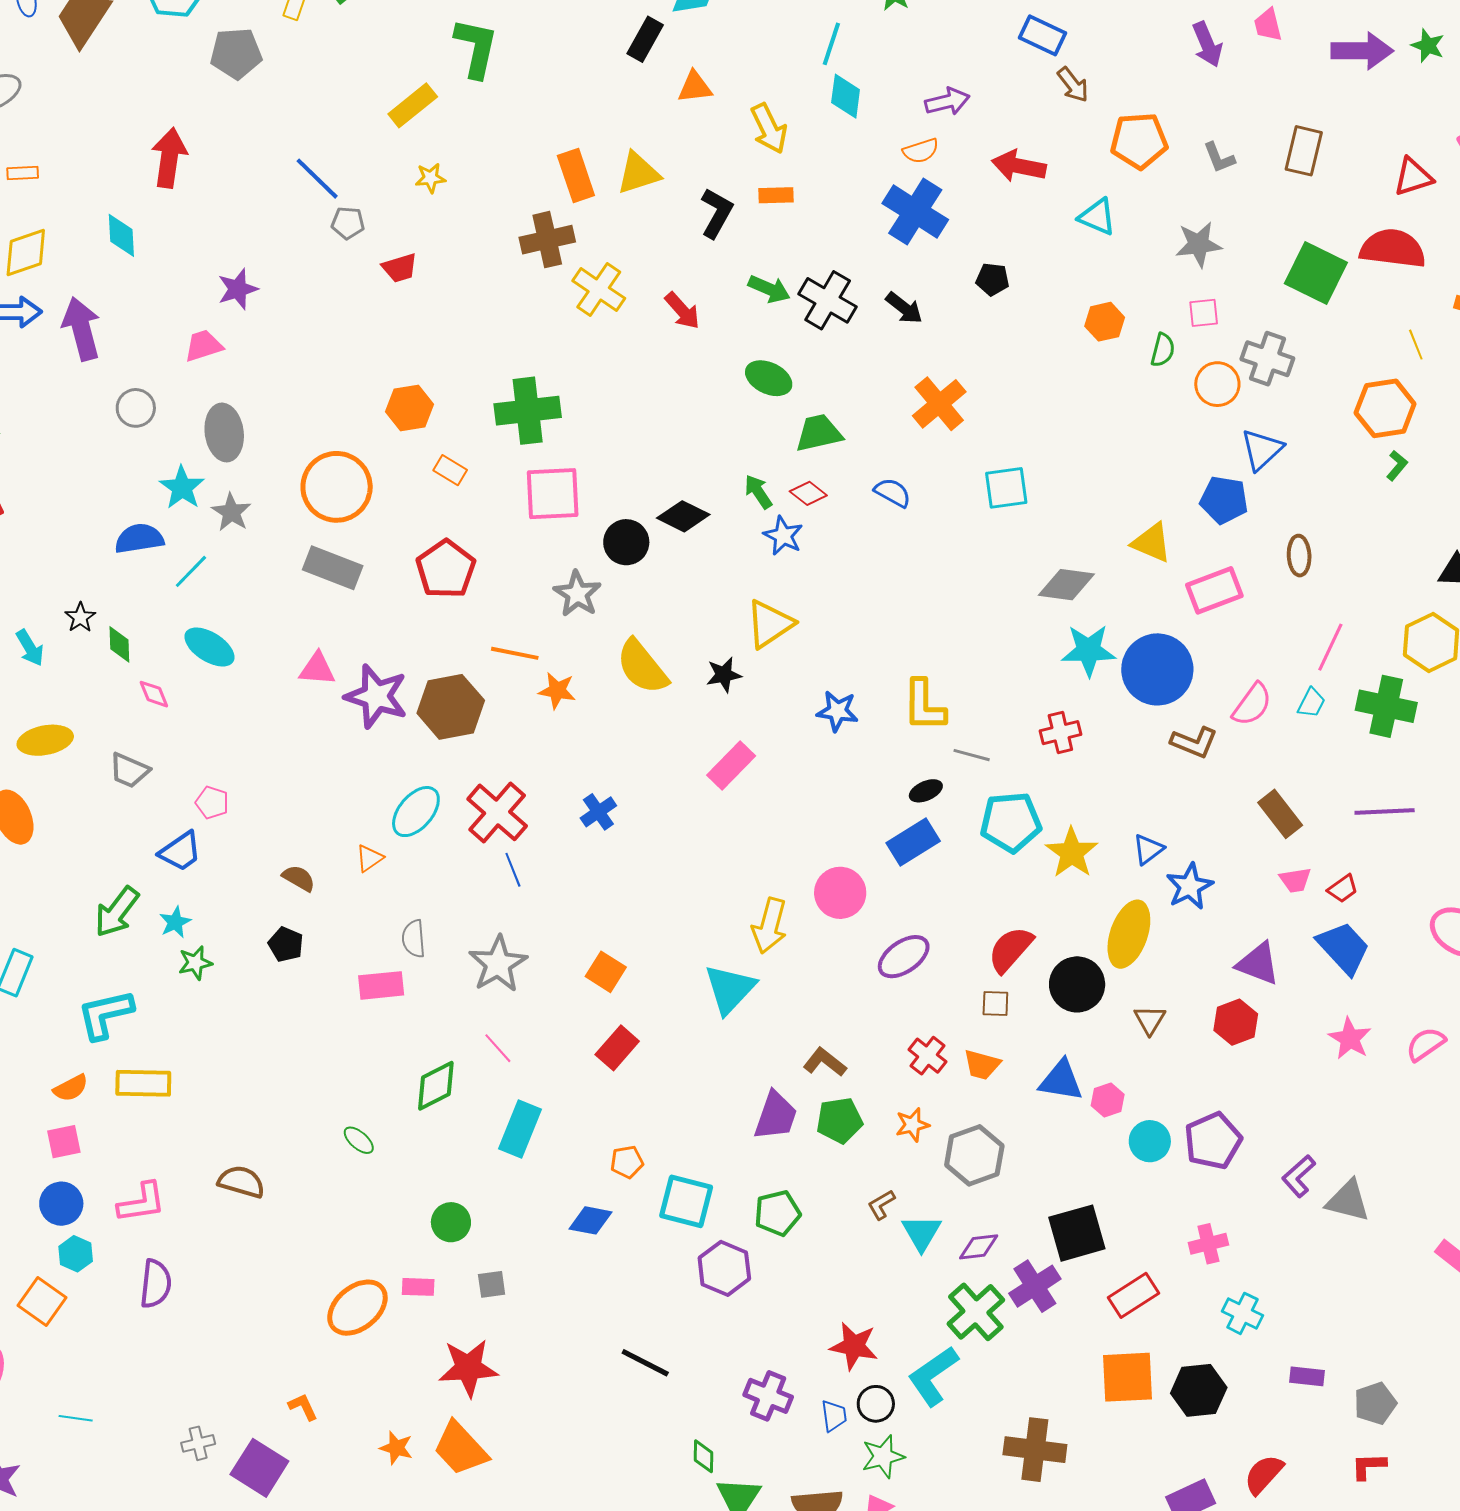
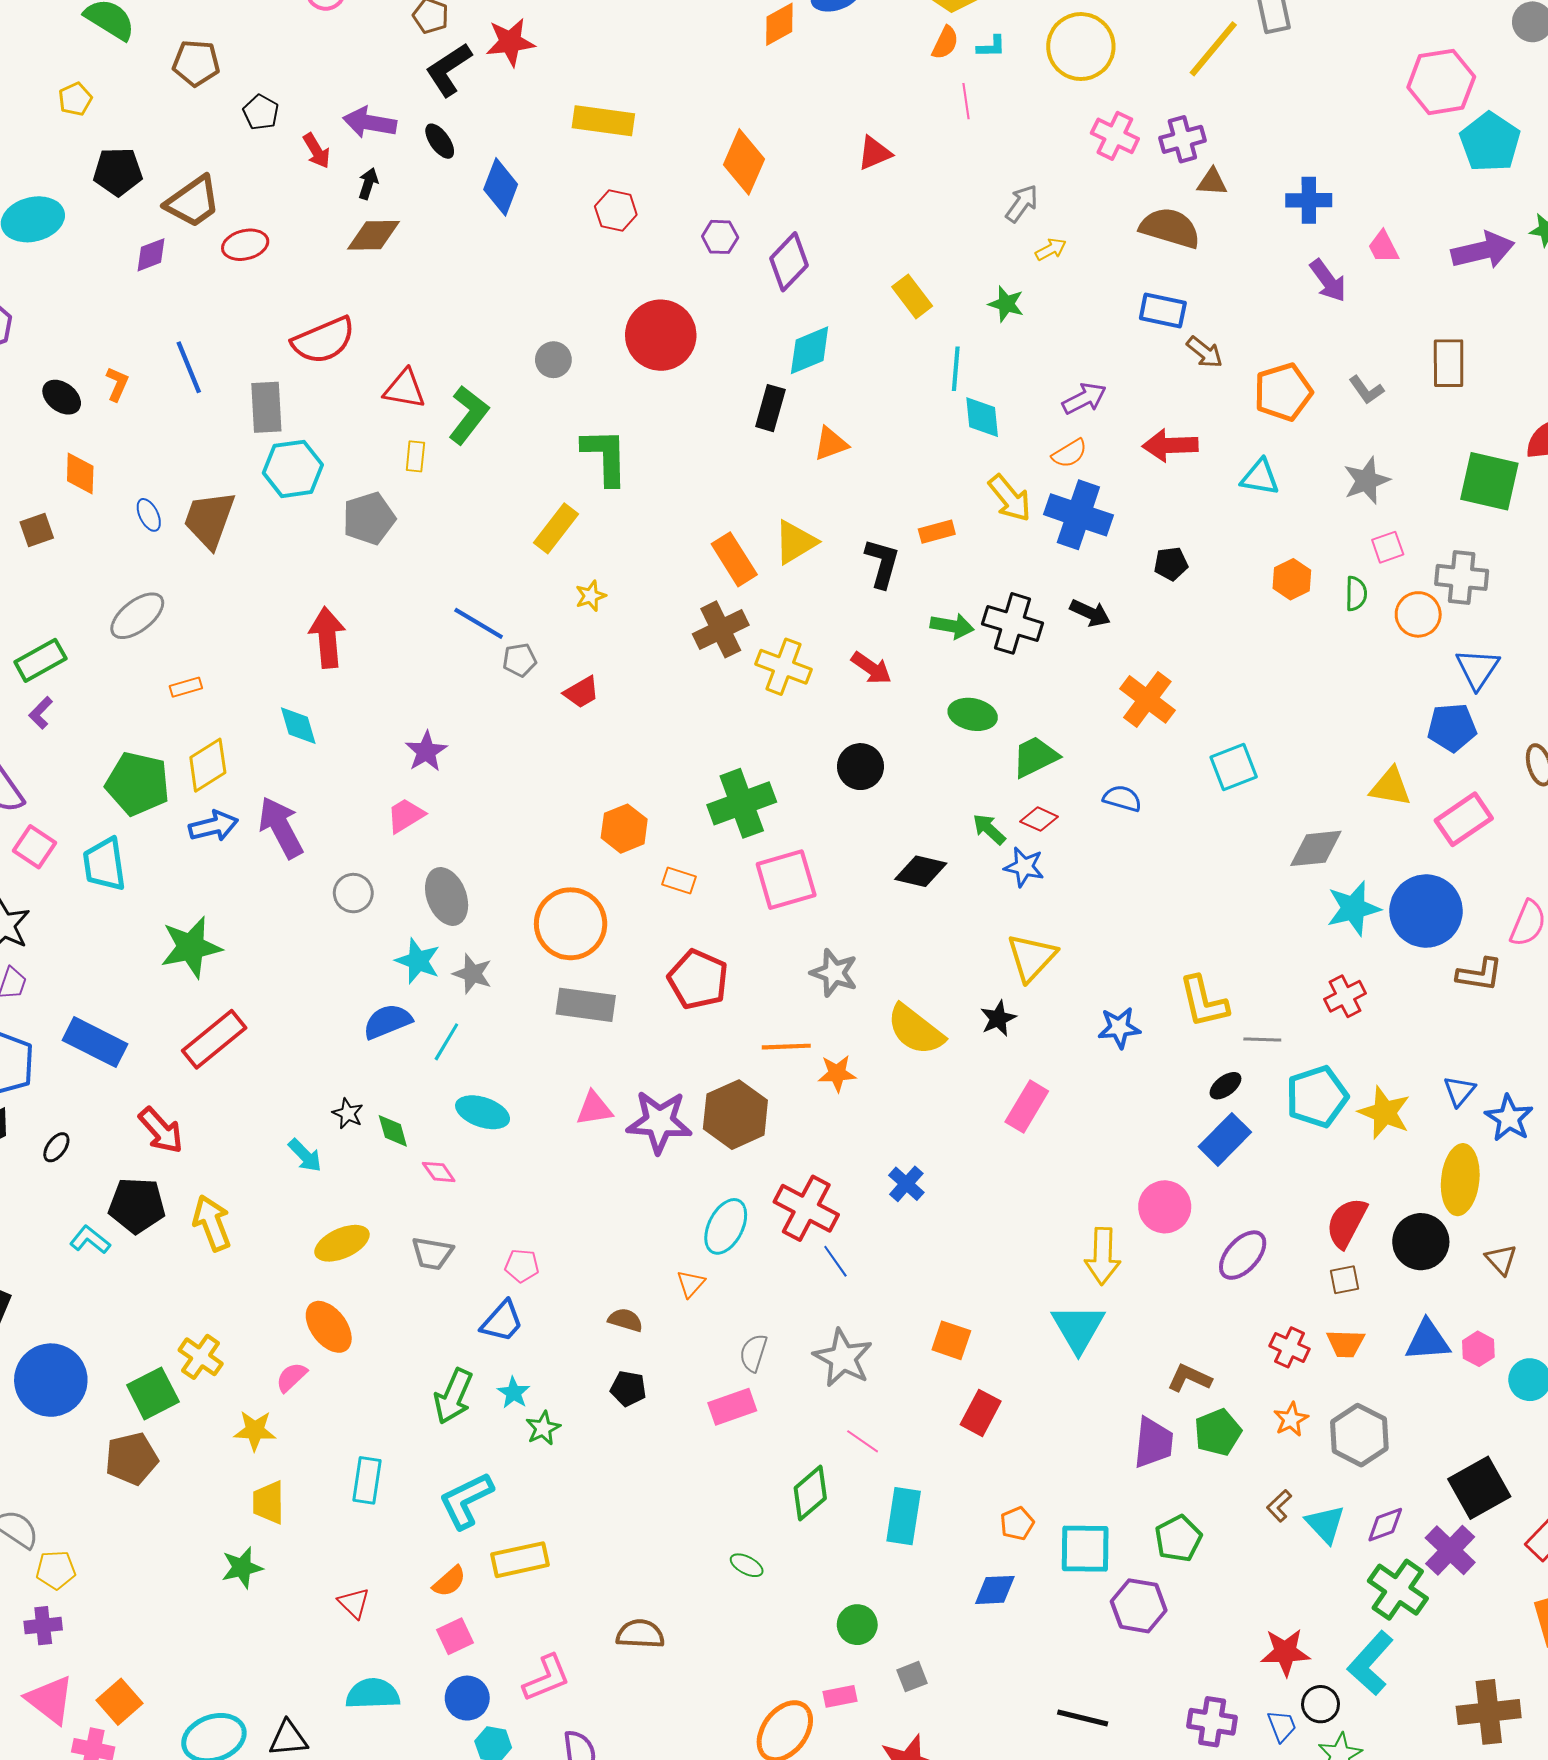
yellow arrow: (769, 129) -> (1010, 498), moved
black circle: (626, 542) -> (860, 767), moved
gray semicircle: (414, 939) -> (753, 1353), turned 36

